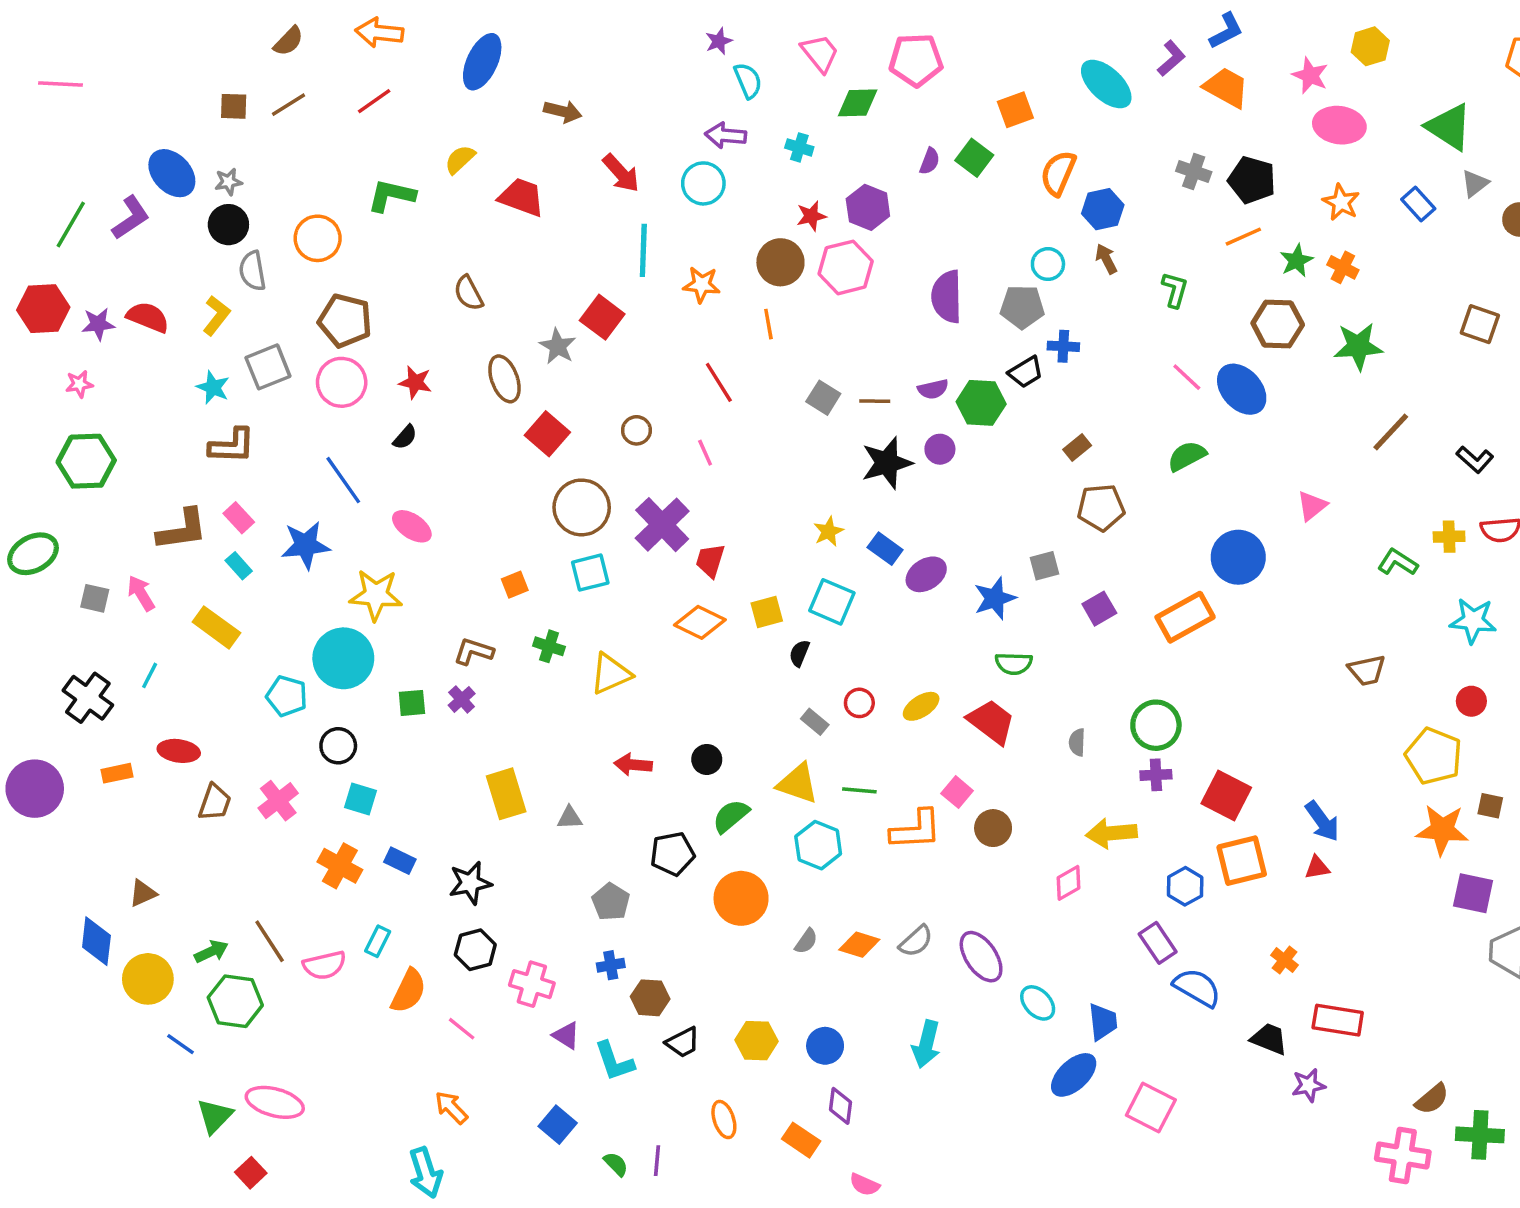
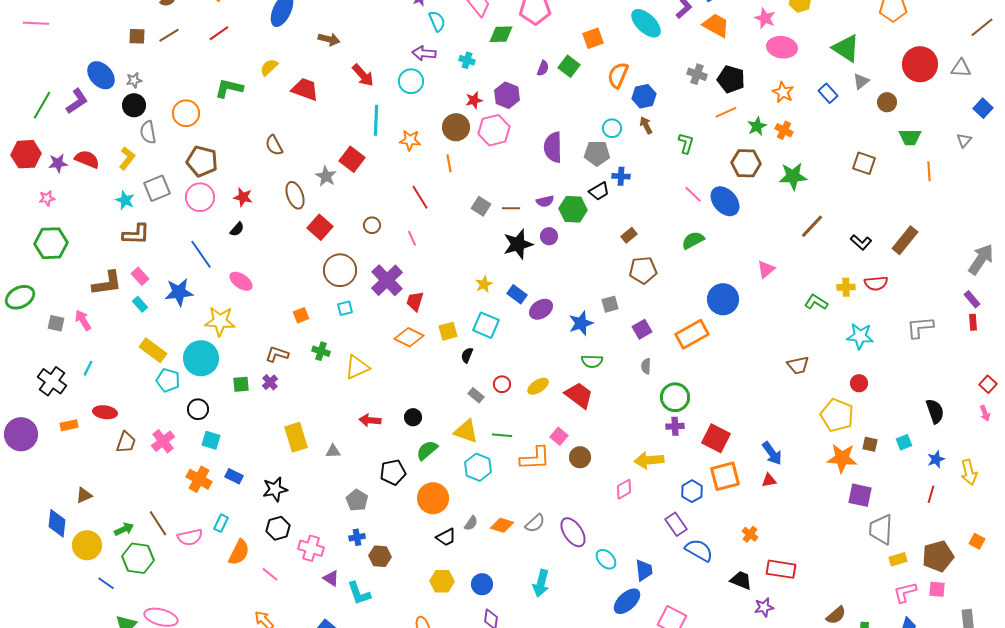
cyan square: (590, 573) -> (345, 308), size x0.7
yellow rectangle: (216, 627) -> (153, 350), moved
gray semicircle: (1077, 742) -> (646, 366), moved
black trapezoid: (683, 1042) -> (446, 537), moved

